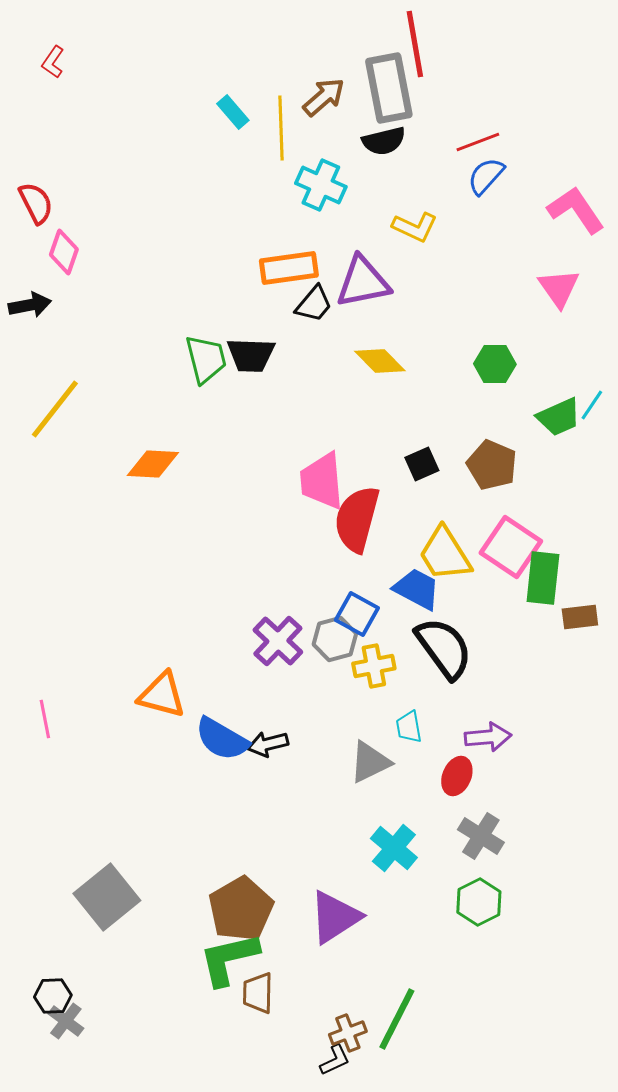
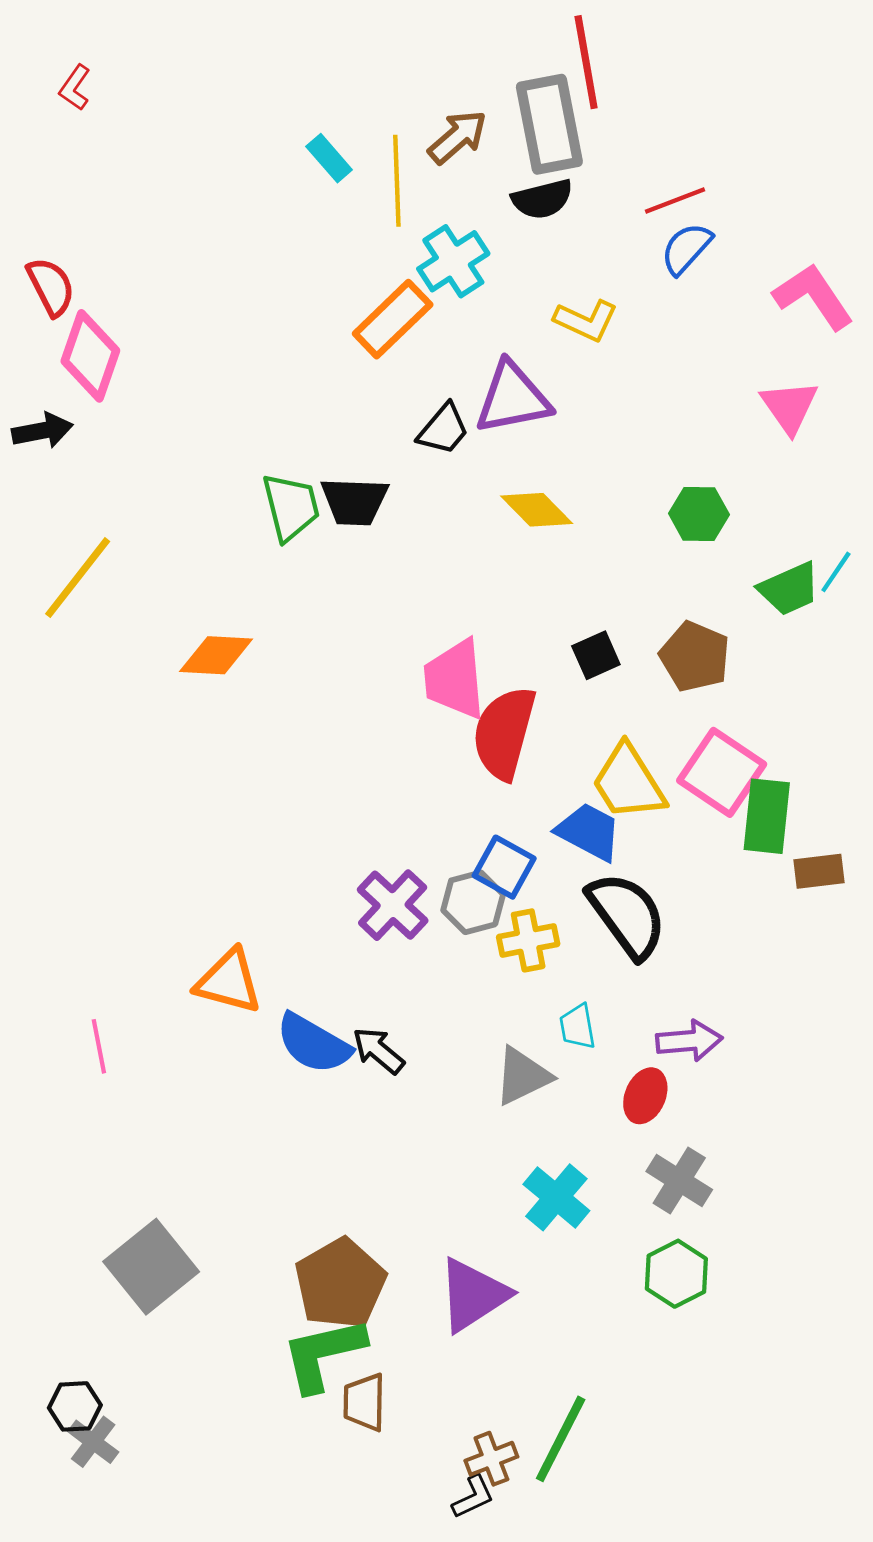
cyan cross: (321, 185) -> (453, 261), turned 33
pink diamond: (64, 252) -> (90, 356), size x1.4
orange rectangle: (289, 268) -> (393, 319), moved, turned -36
pink line: (45, 719) -> (99, 1046), moved
black arrow: (268, 744) -> (378, 1051), turned 54

